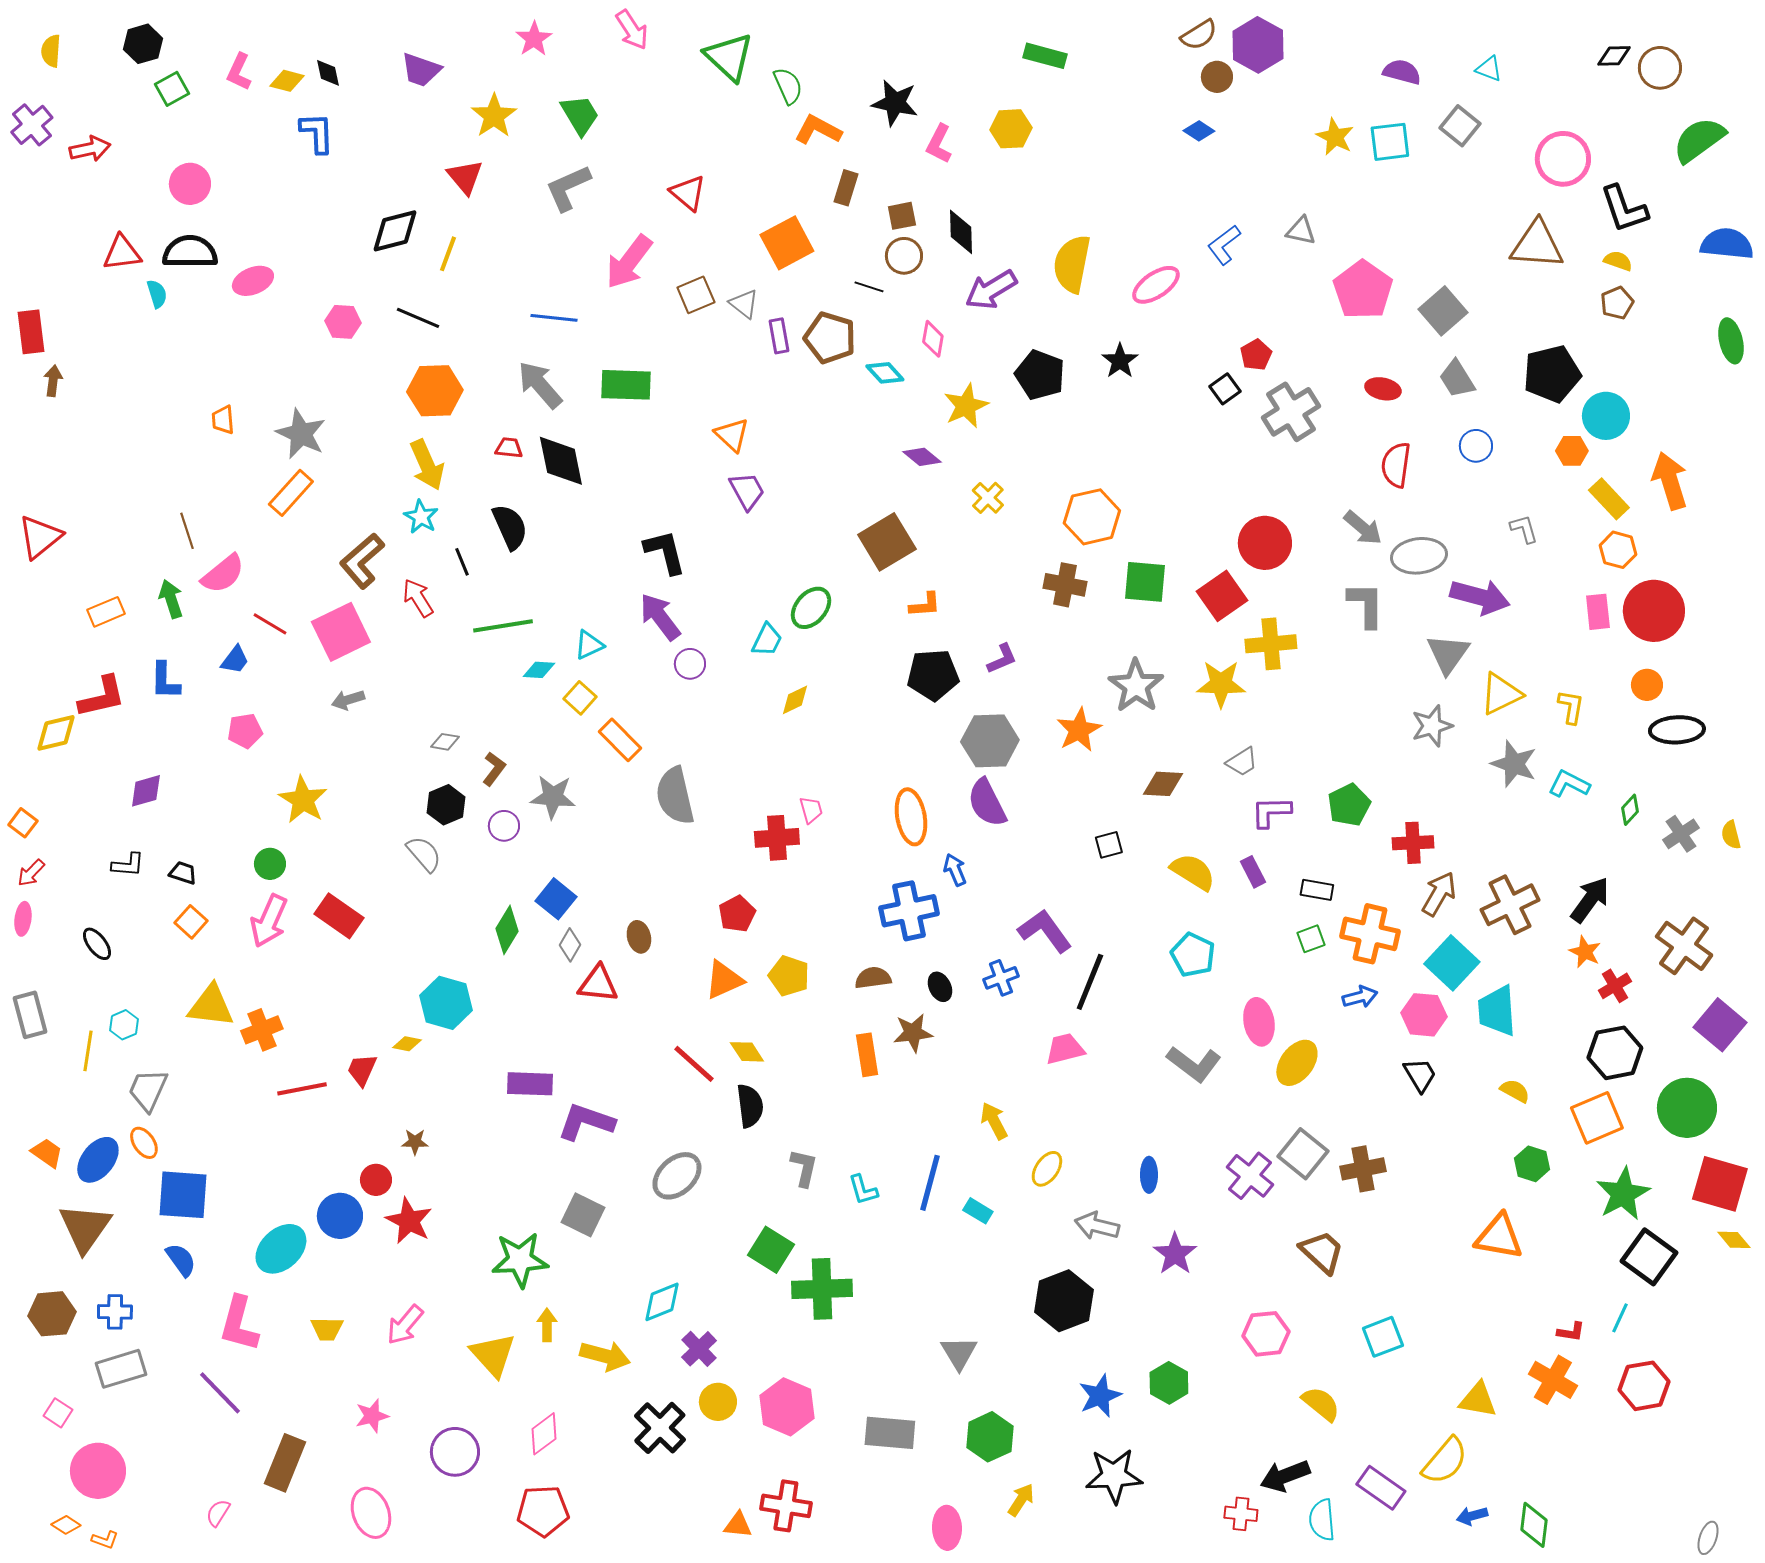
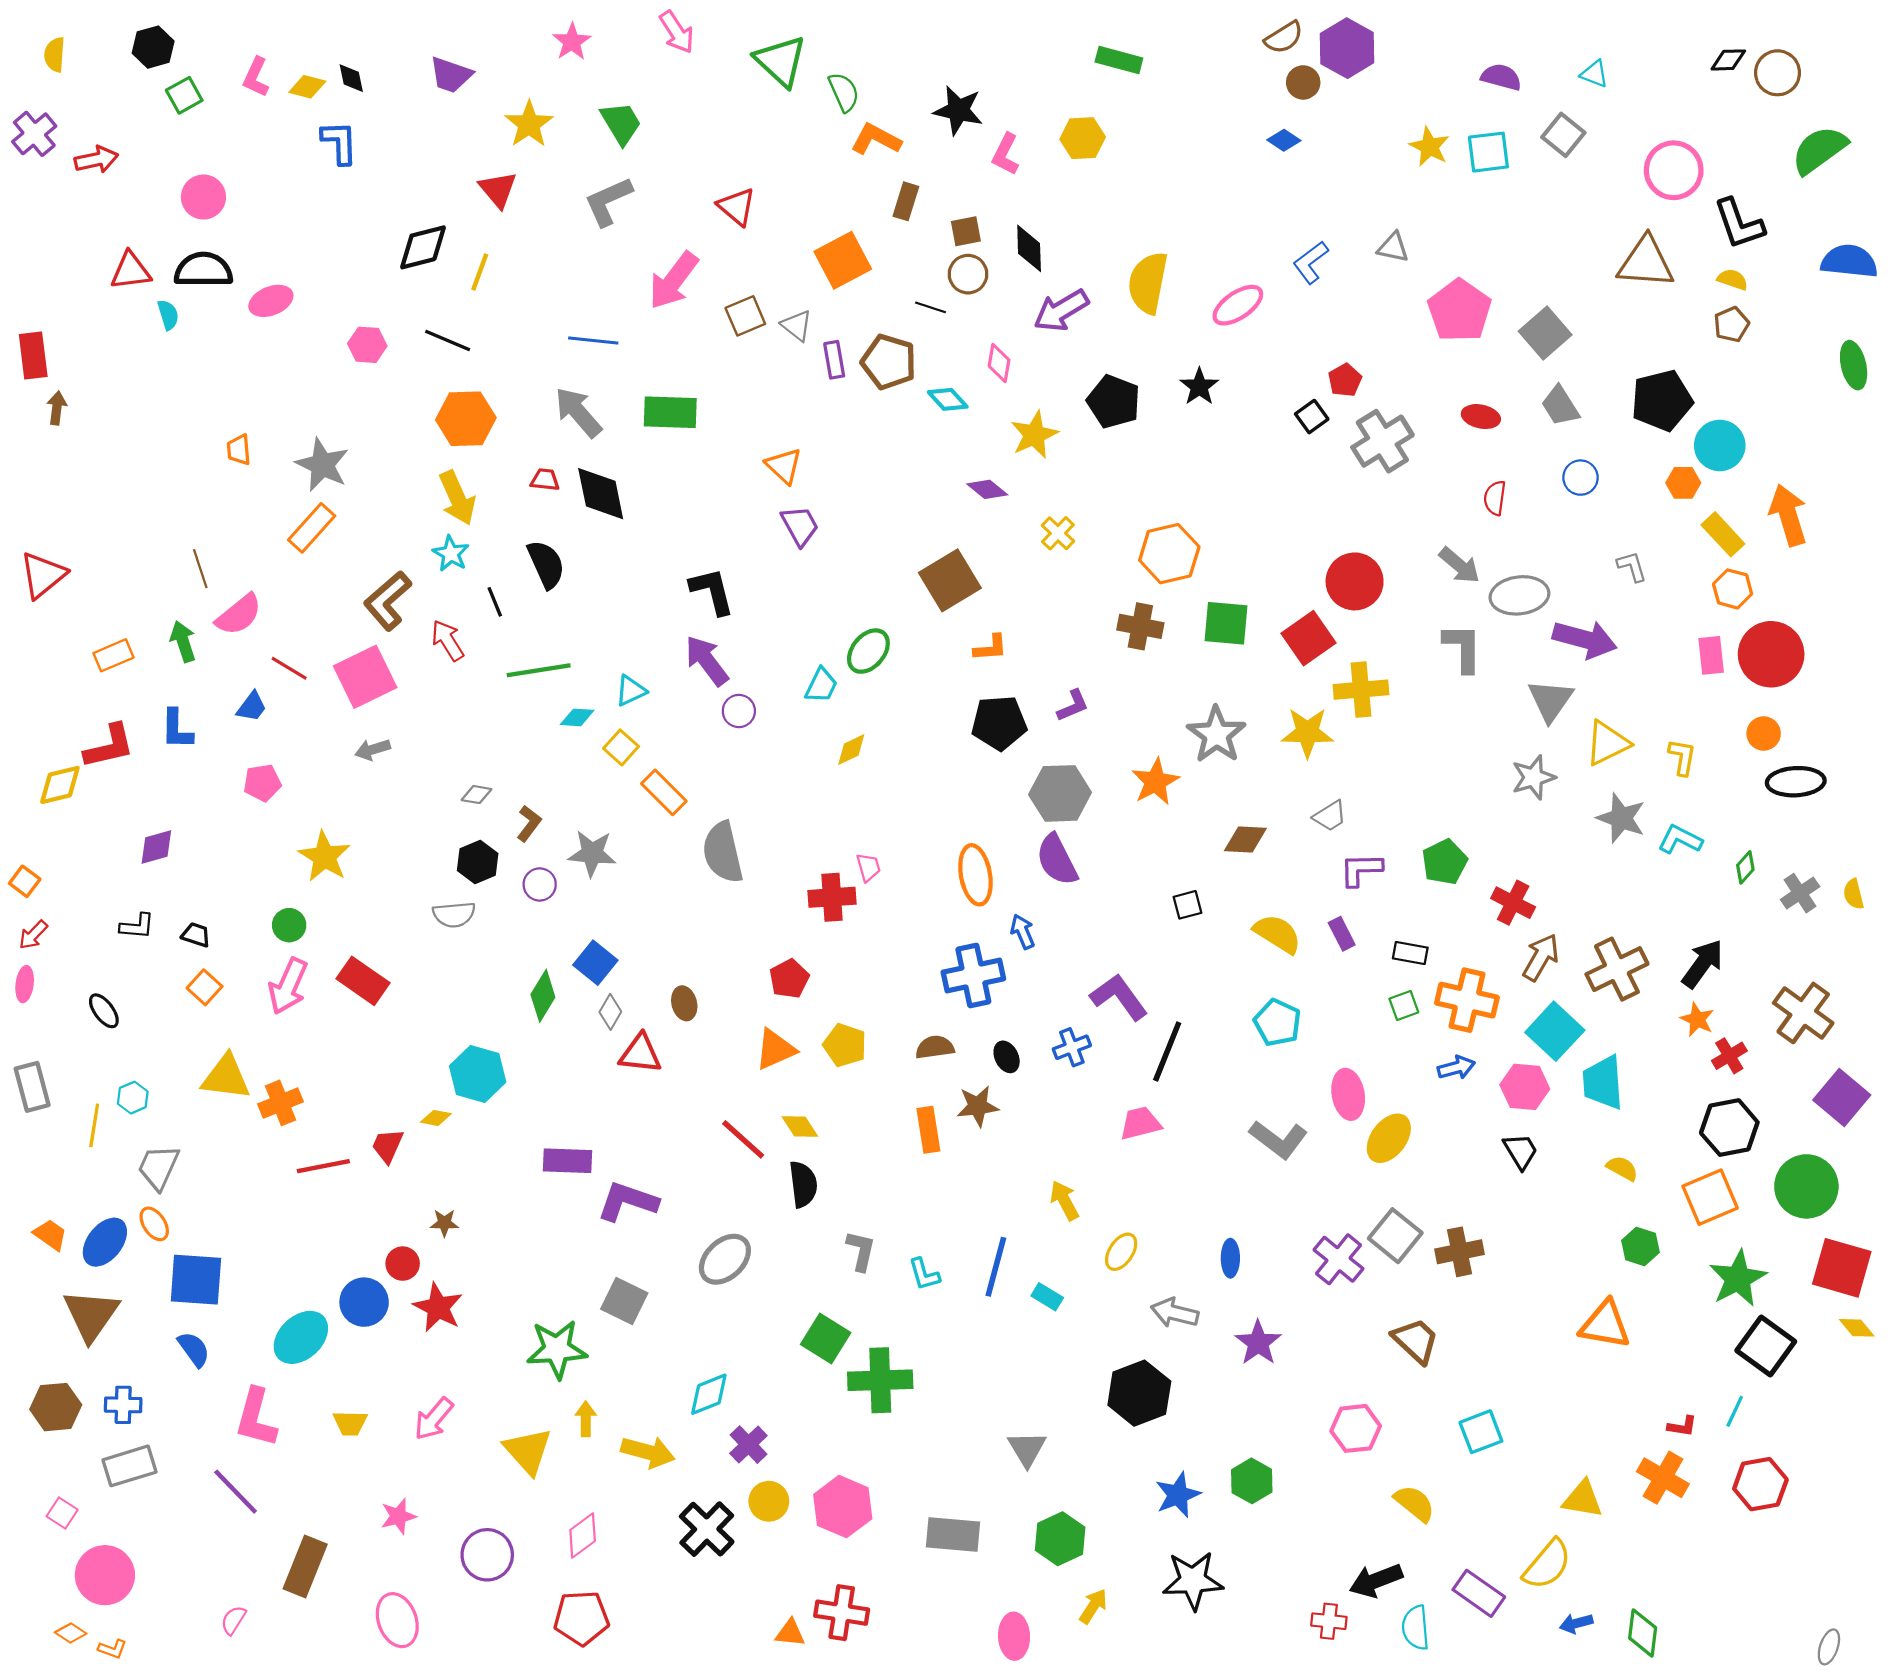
red semicircle: (1396, 465) -> (1495, 498), size x0.7
red cross: (1413, 843) -> (1513, 903), turned 30
gray semicircle: (424, 854) -> (454, 914), turned 126

